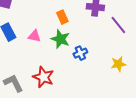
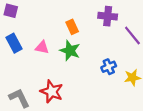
blue cross: (80, 53) -> (109, 67), moved

